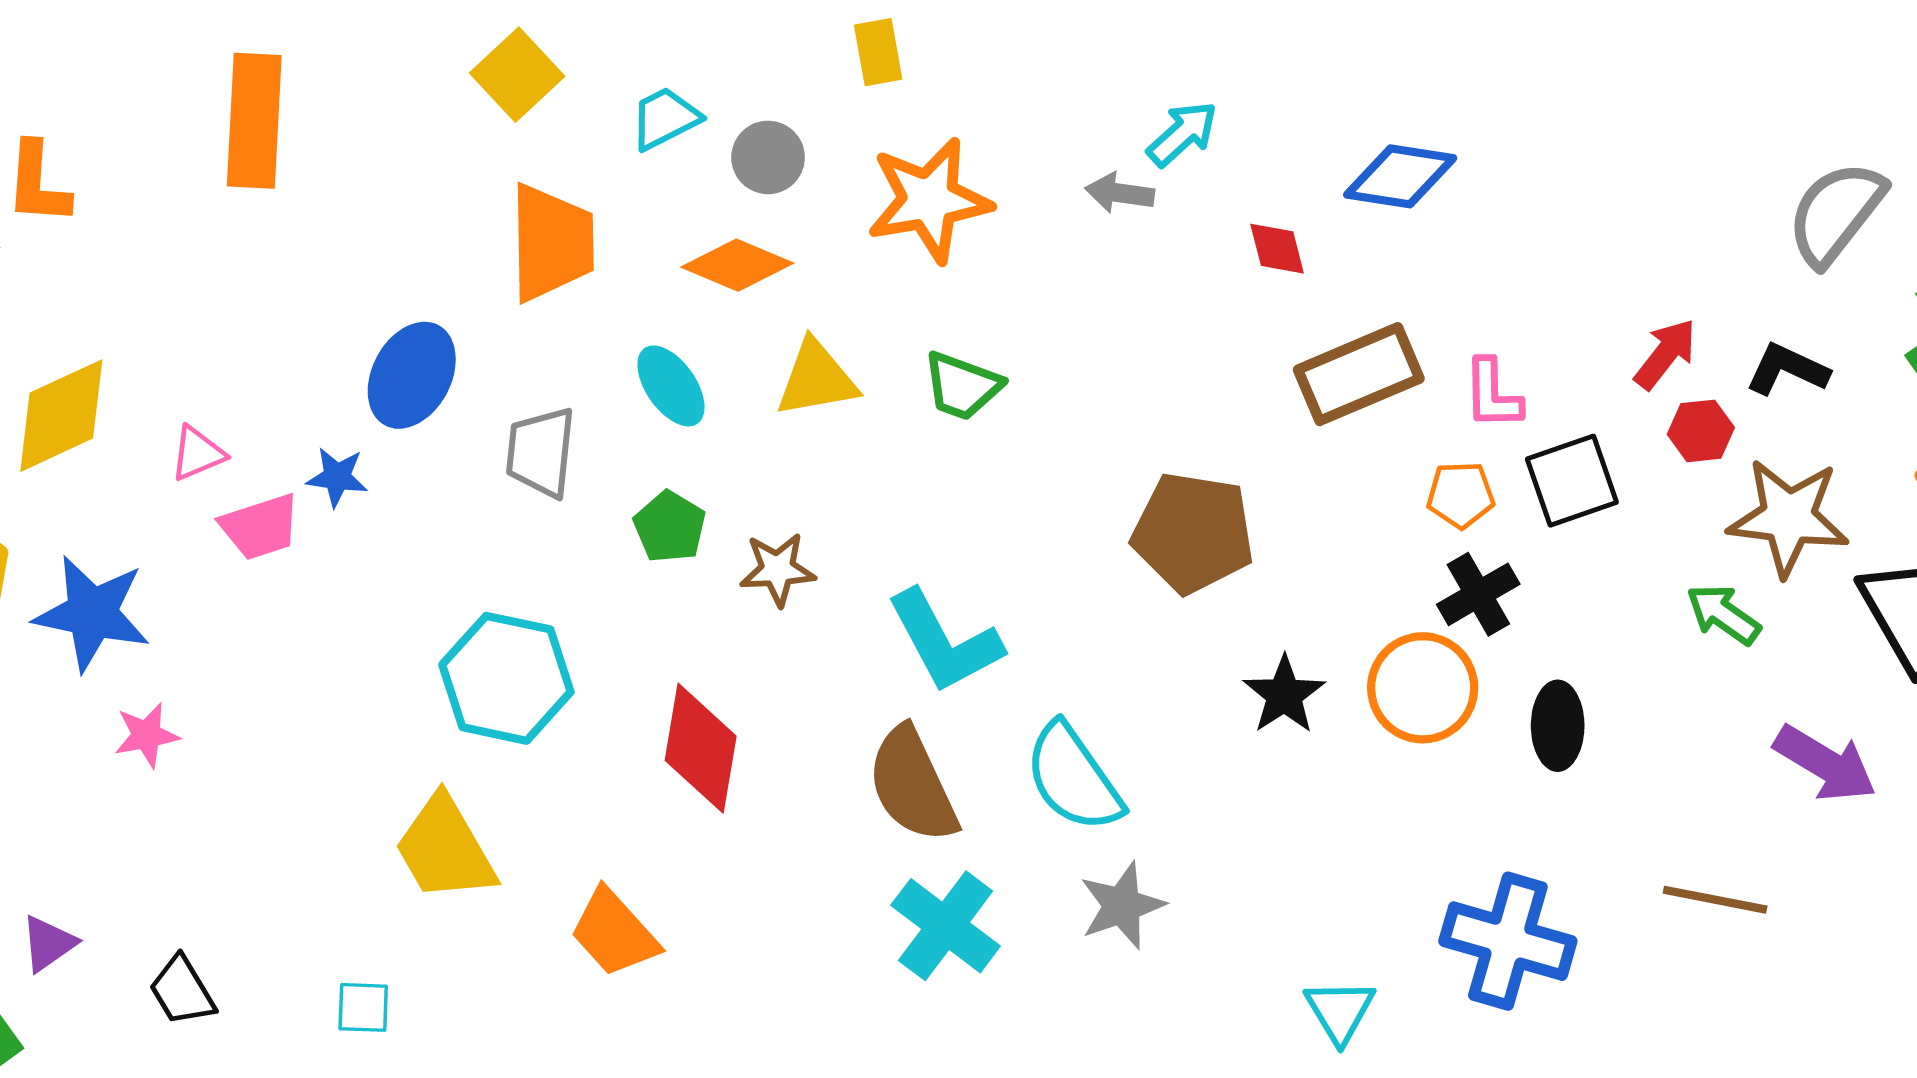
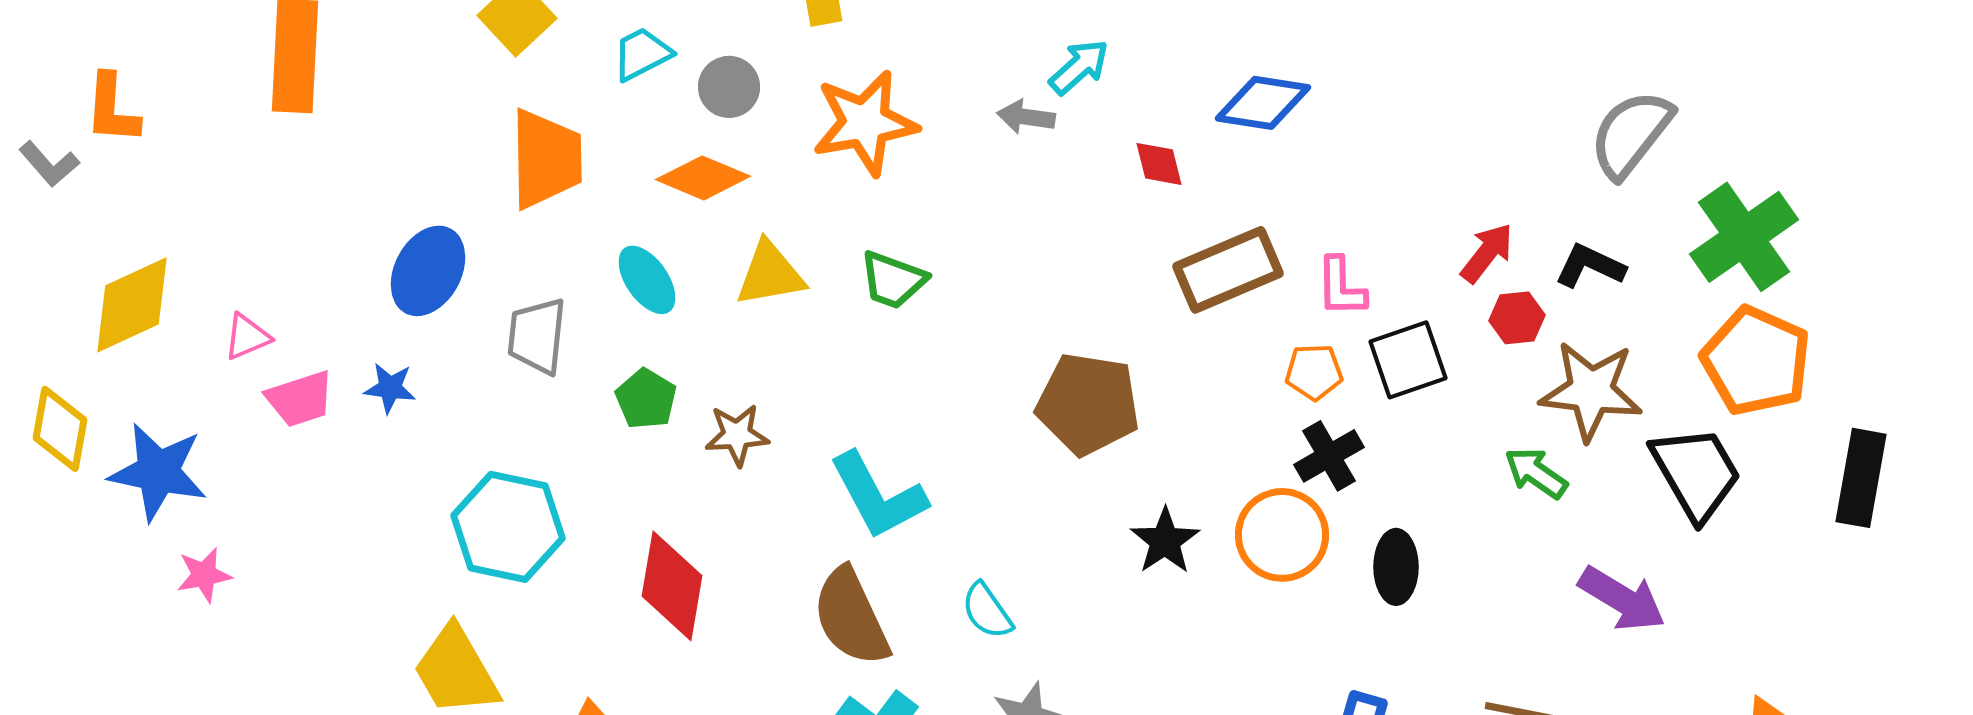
blue star: (337, 477) -> (390, 388), moved
cyan semicircle: (1073, 778) -> (987, 611), size x0.6

